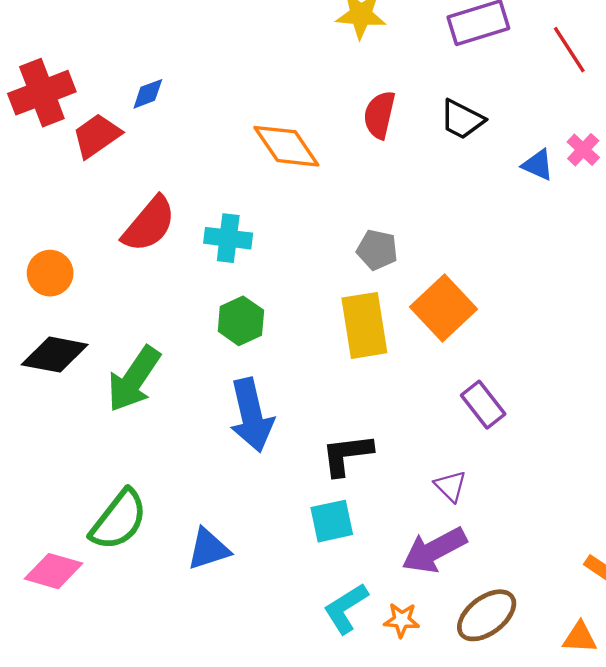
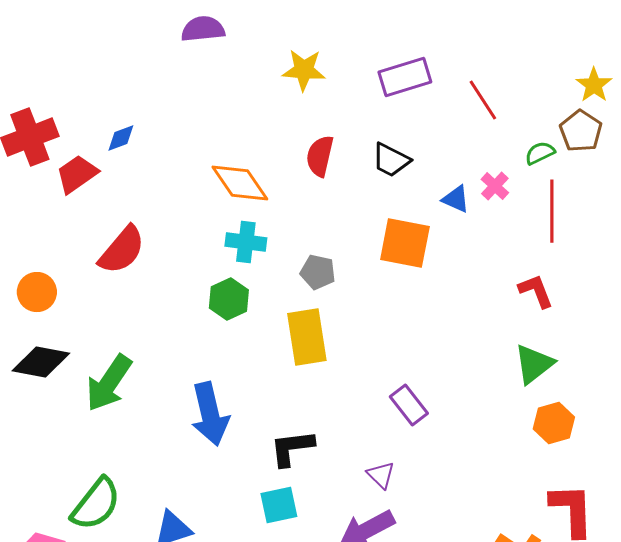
cyan cross: (228, 238) -> (246, 242), moved
orange square: (444, 308) -> (405, 243), moved, turned -36
green hexagon: (241, 321) -> (229, 299), moved

